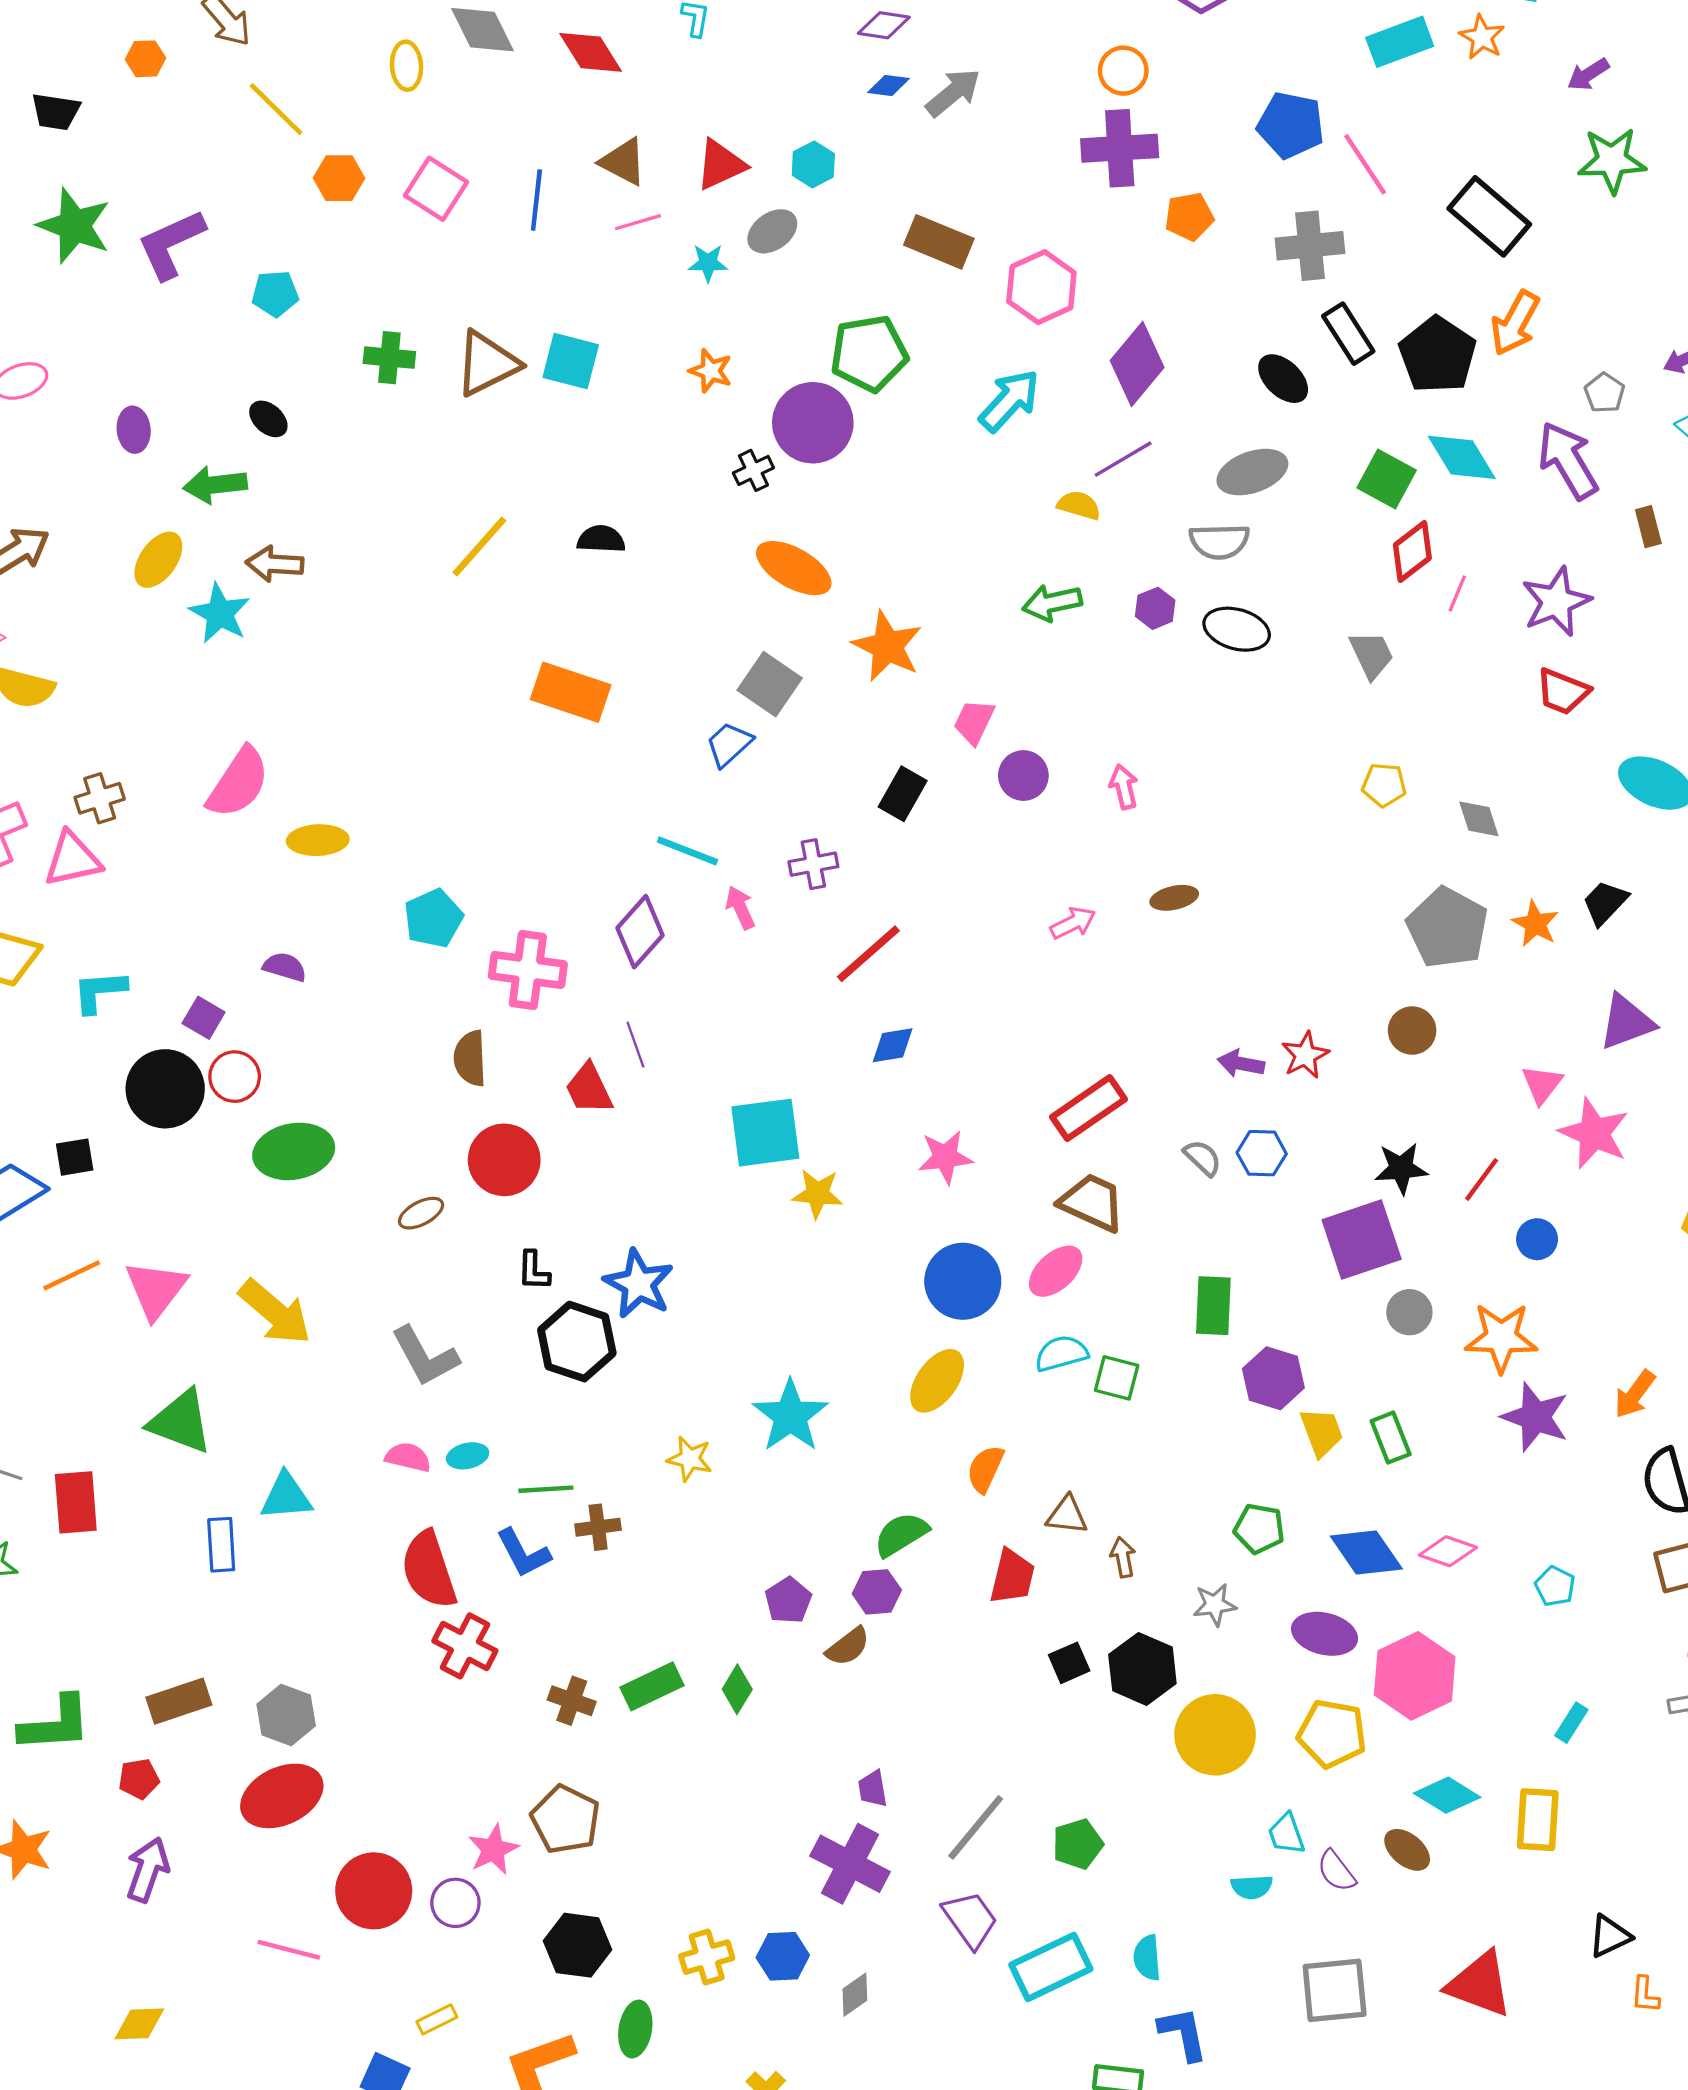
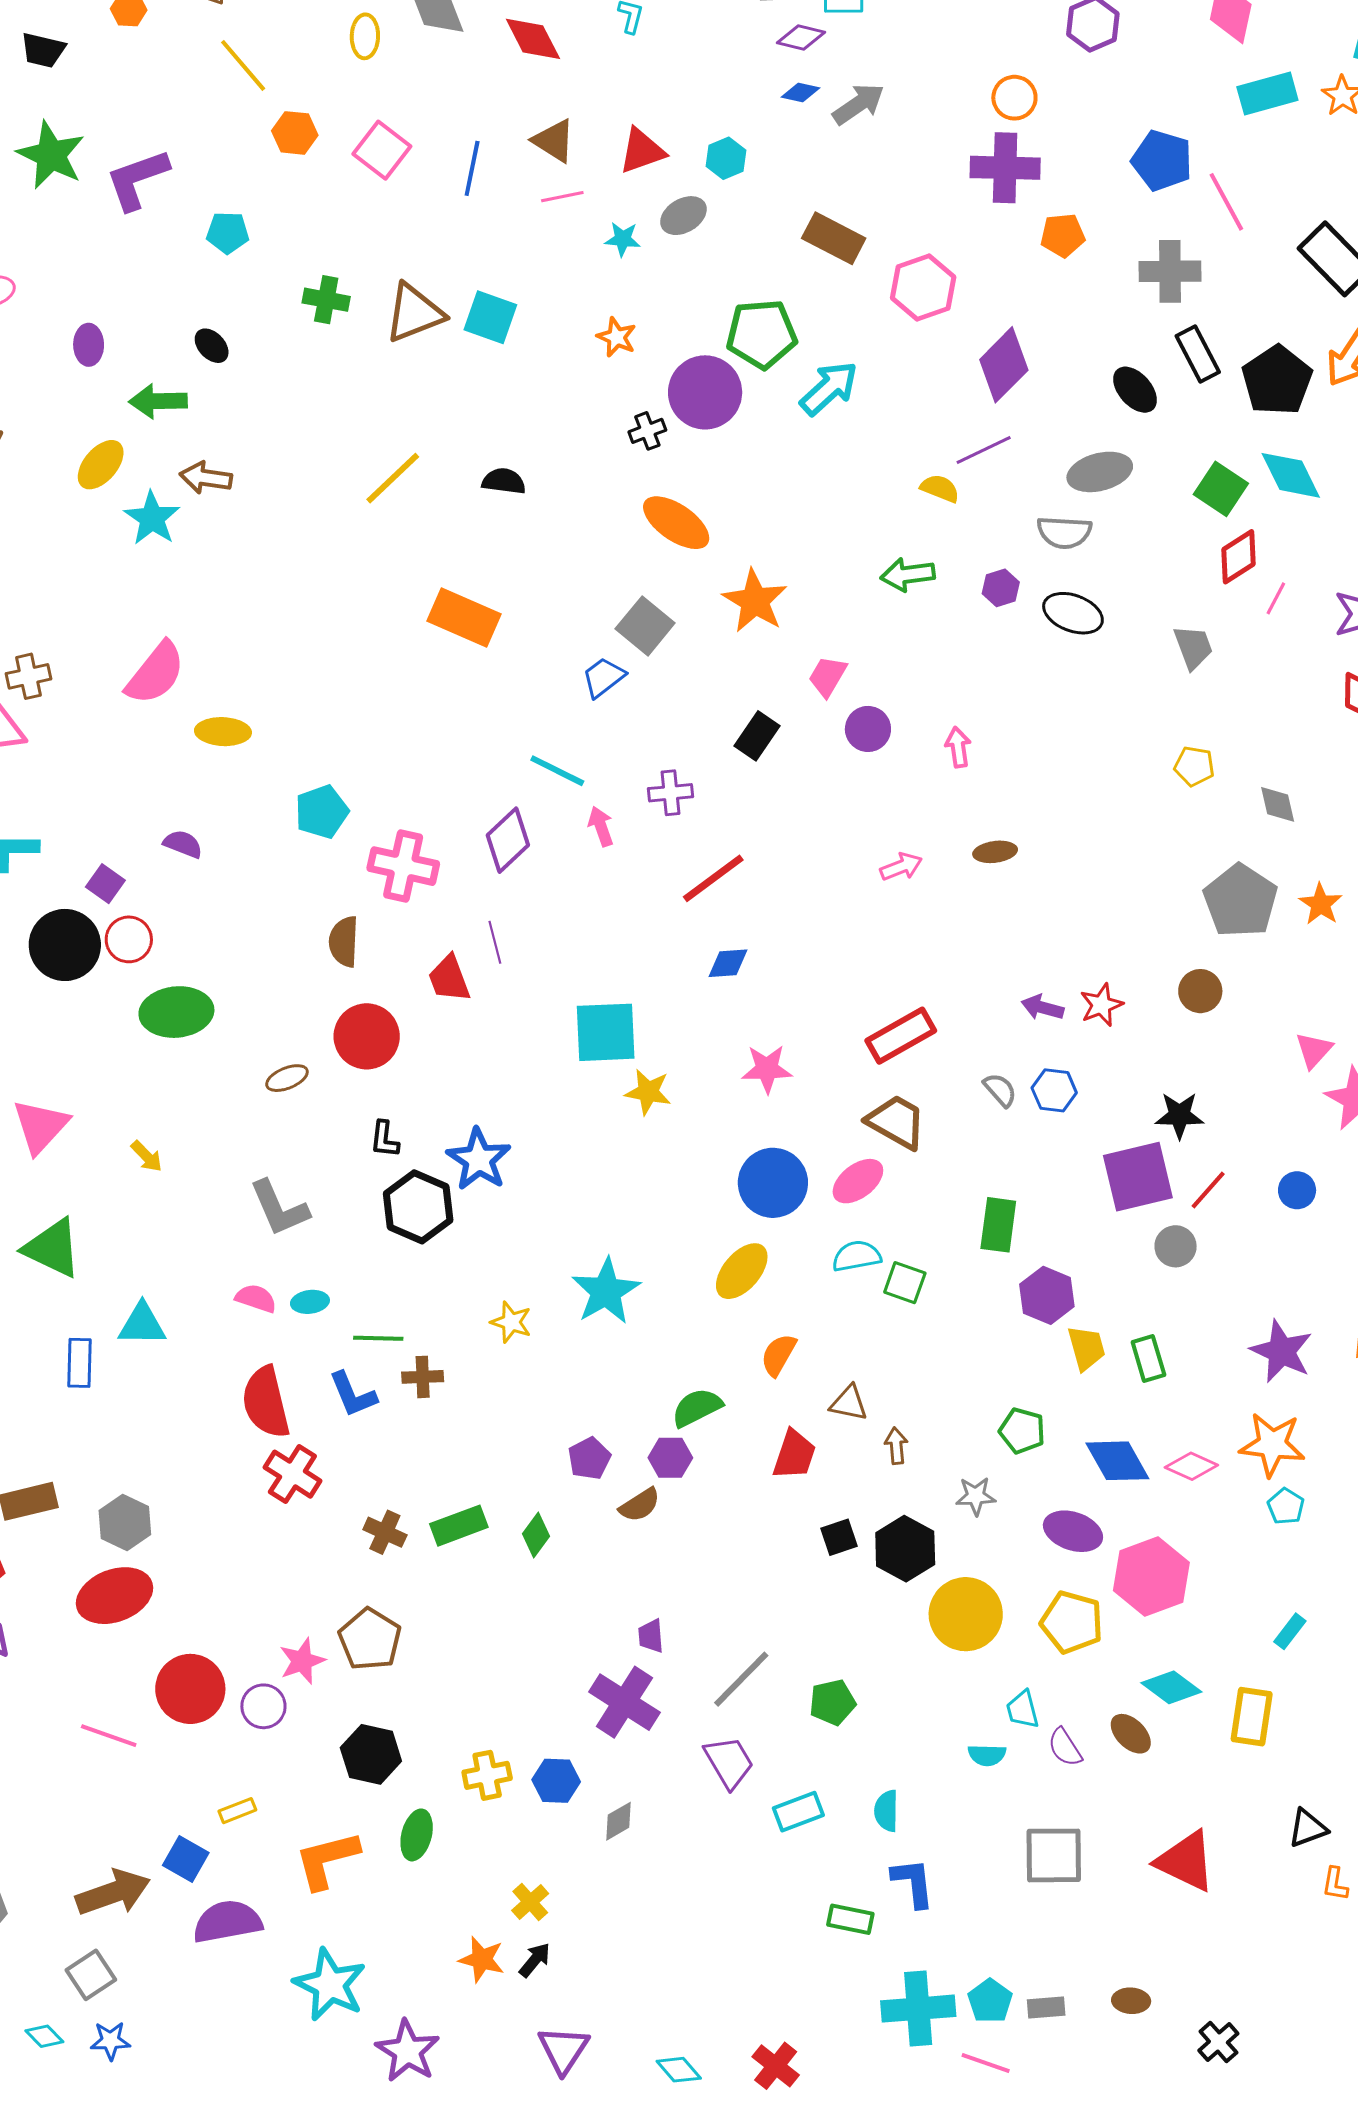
cyan arrow: (1009, 401) -> (829, 388), moved
red line: (1482, 1179) -> (1208, 1190), moved
yellow arrow: (275, 1312) -> (147, 1156), size x0.5
orange star: (1501, 1338) -> (1272, 1444), moved
cyan rectangle: (1051, 1967) -> (798, 1812), size x0.7

